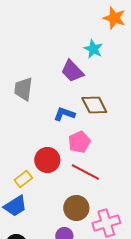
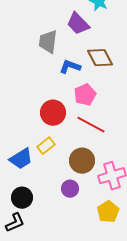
gray trapezoid: (23, 89) -> (48, 42), moved
yellow rectangle: (23, 179) -> (46, 146), moved

